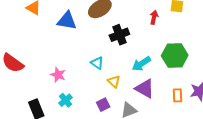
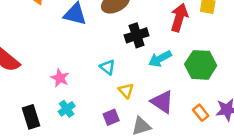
red arrow: (154, 17) -> (179, 18), size x1.6
cyan arrow: (141, 64) -> (160, 59), moved
orange rectangle: (178, 95) -> (201, 113), turned -40

